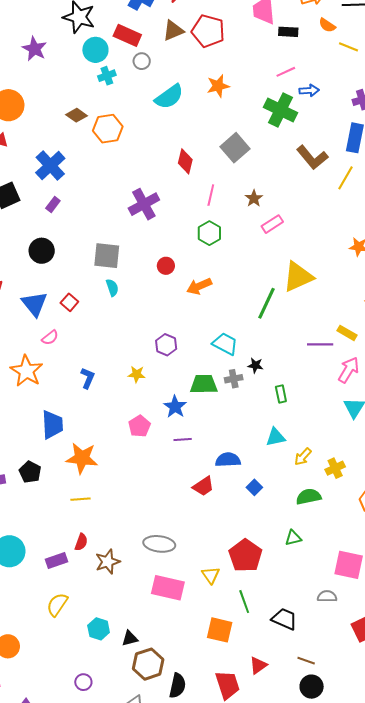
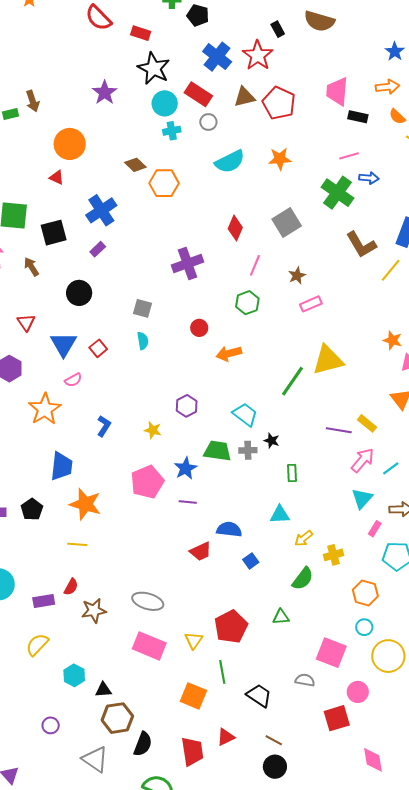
gray square: (107, 256) -> (142, 308), size x0.7
pink pentagon: (139, 426) -> (147, 482), size x1.5
green semicircle: (309, 497) -> (303, 579), turned 130

